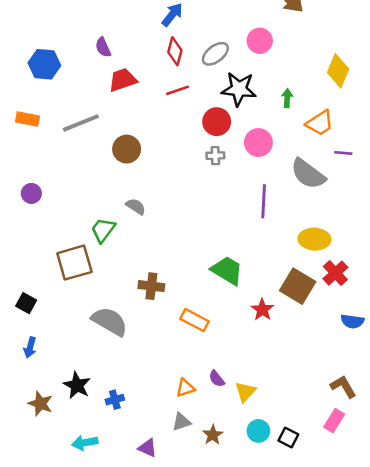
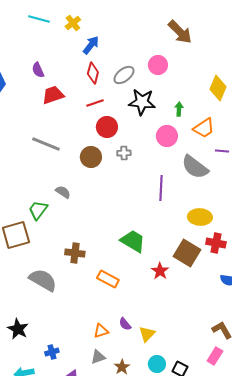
red circle: (217, 122) -> (107, 127), moved
gray line: (81, 123) -> (46, 144), moved, turned 44
pink circle: (258, 143) -> (167, 136), moved
brown circle: (127, 149) -> (91, 157), moved
red cross: (335, 273) -> (216, 243), turned -36
blue cross: (115, 400) -> (52, 352), moved

